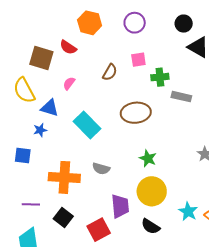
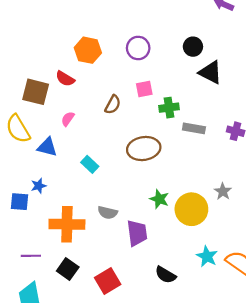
cyan rectangle: (87, 125) -> (90, 164), size x0.6
blue star: (40, 130) -> (39, 186), moved
yellow circle: (152, 191) -> (191, 209), moved
purple trapezoid: (120, 206) -> (137, 233), moved

